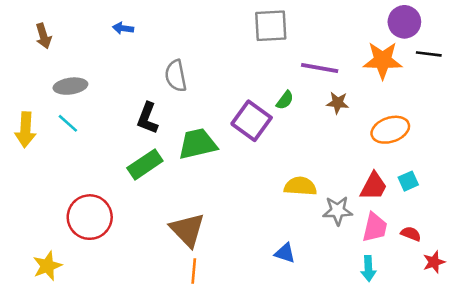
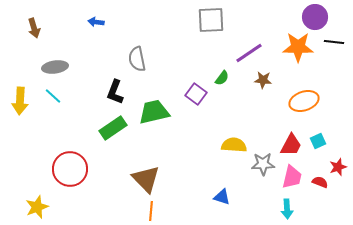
purple line: (320, 68) -> (249, 53), turned -44
purple square: (252, 121) -> (196, 94), size x0.7
red star: (434, 262) -> (338, 167), moved

